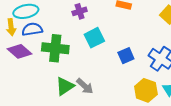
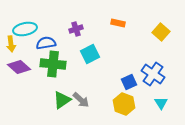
blue semicircle: (32, 29) -> (46, 43), moved
blue square: (126, 56) -> (129, 82), moved
yellow hexagon: (146, 90) -> (124, 104), moved

